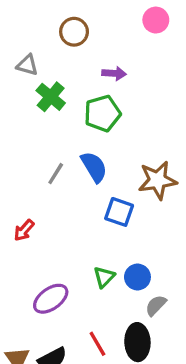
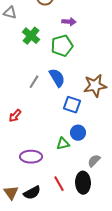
gray triangle: (27, 65) -> (10, 13), moved
green triangle: (104, 277) -> (63, 144), turned 32
blue circle: (137, 277) -> (78, 133), moved
purple ellipse: (51, 299) -> (31, 157), turned 35

